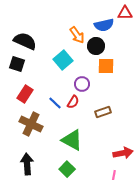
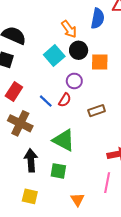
blue semicircle: (104, 25) -> (98, 18), turned -66
black circle: (96, 46) -> (79, 50), moved
black arrow: (27, 164) -> (31, 160), moved
green square: (67, 169) -> (58, 171), turned -35

